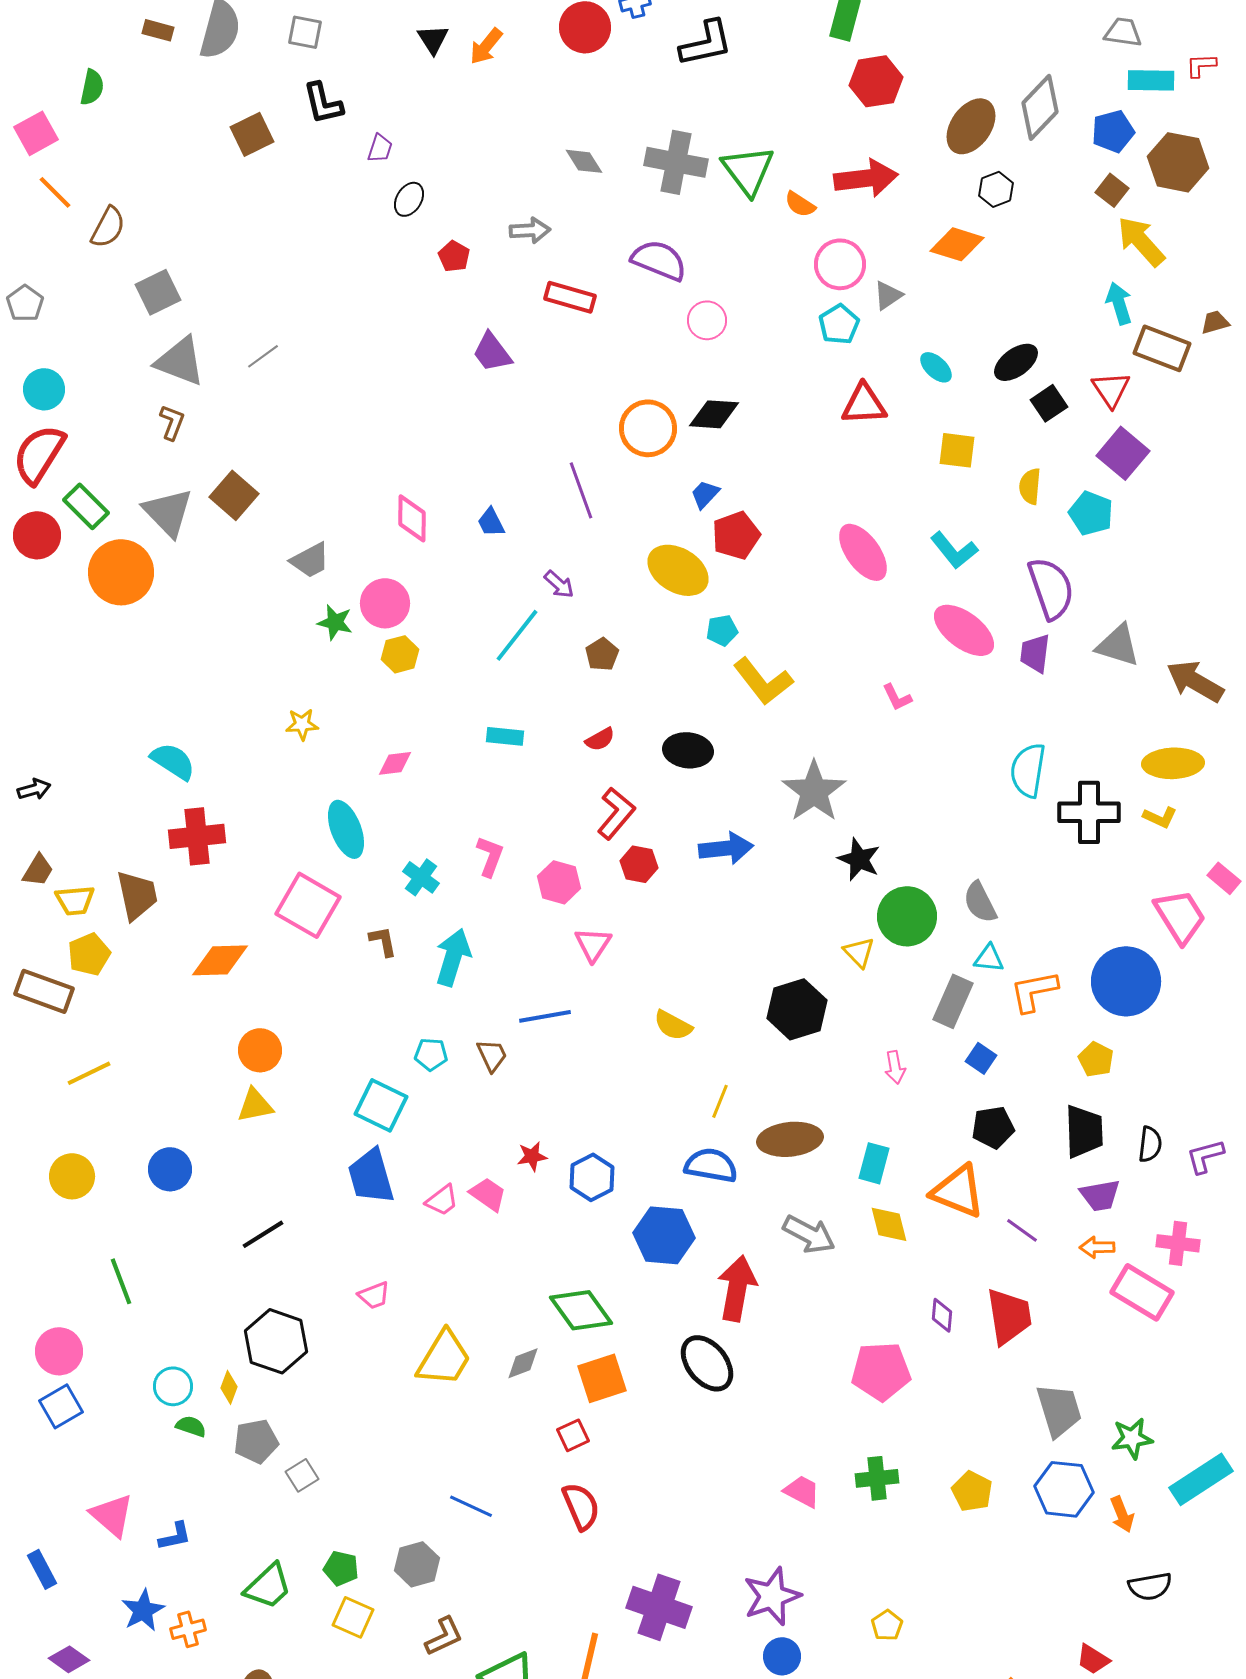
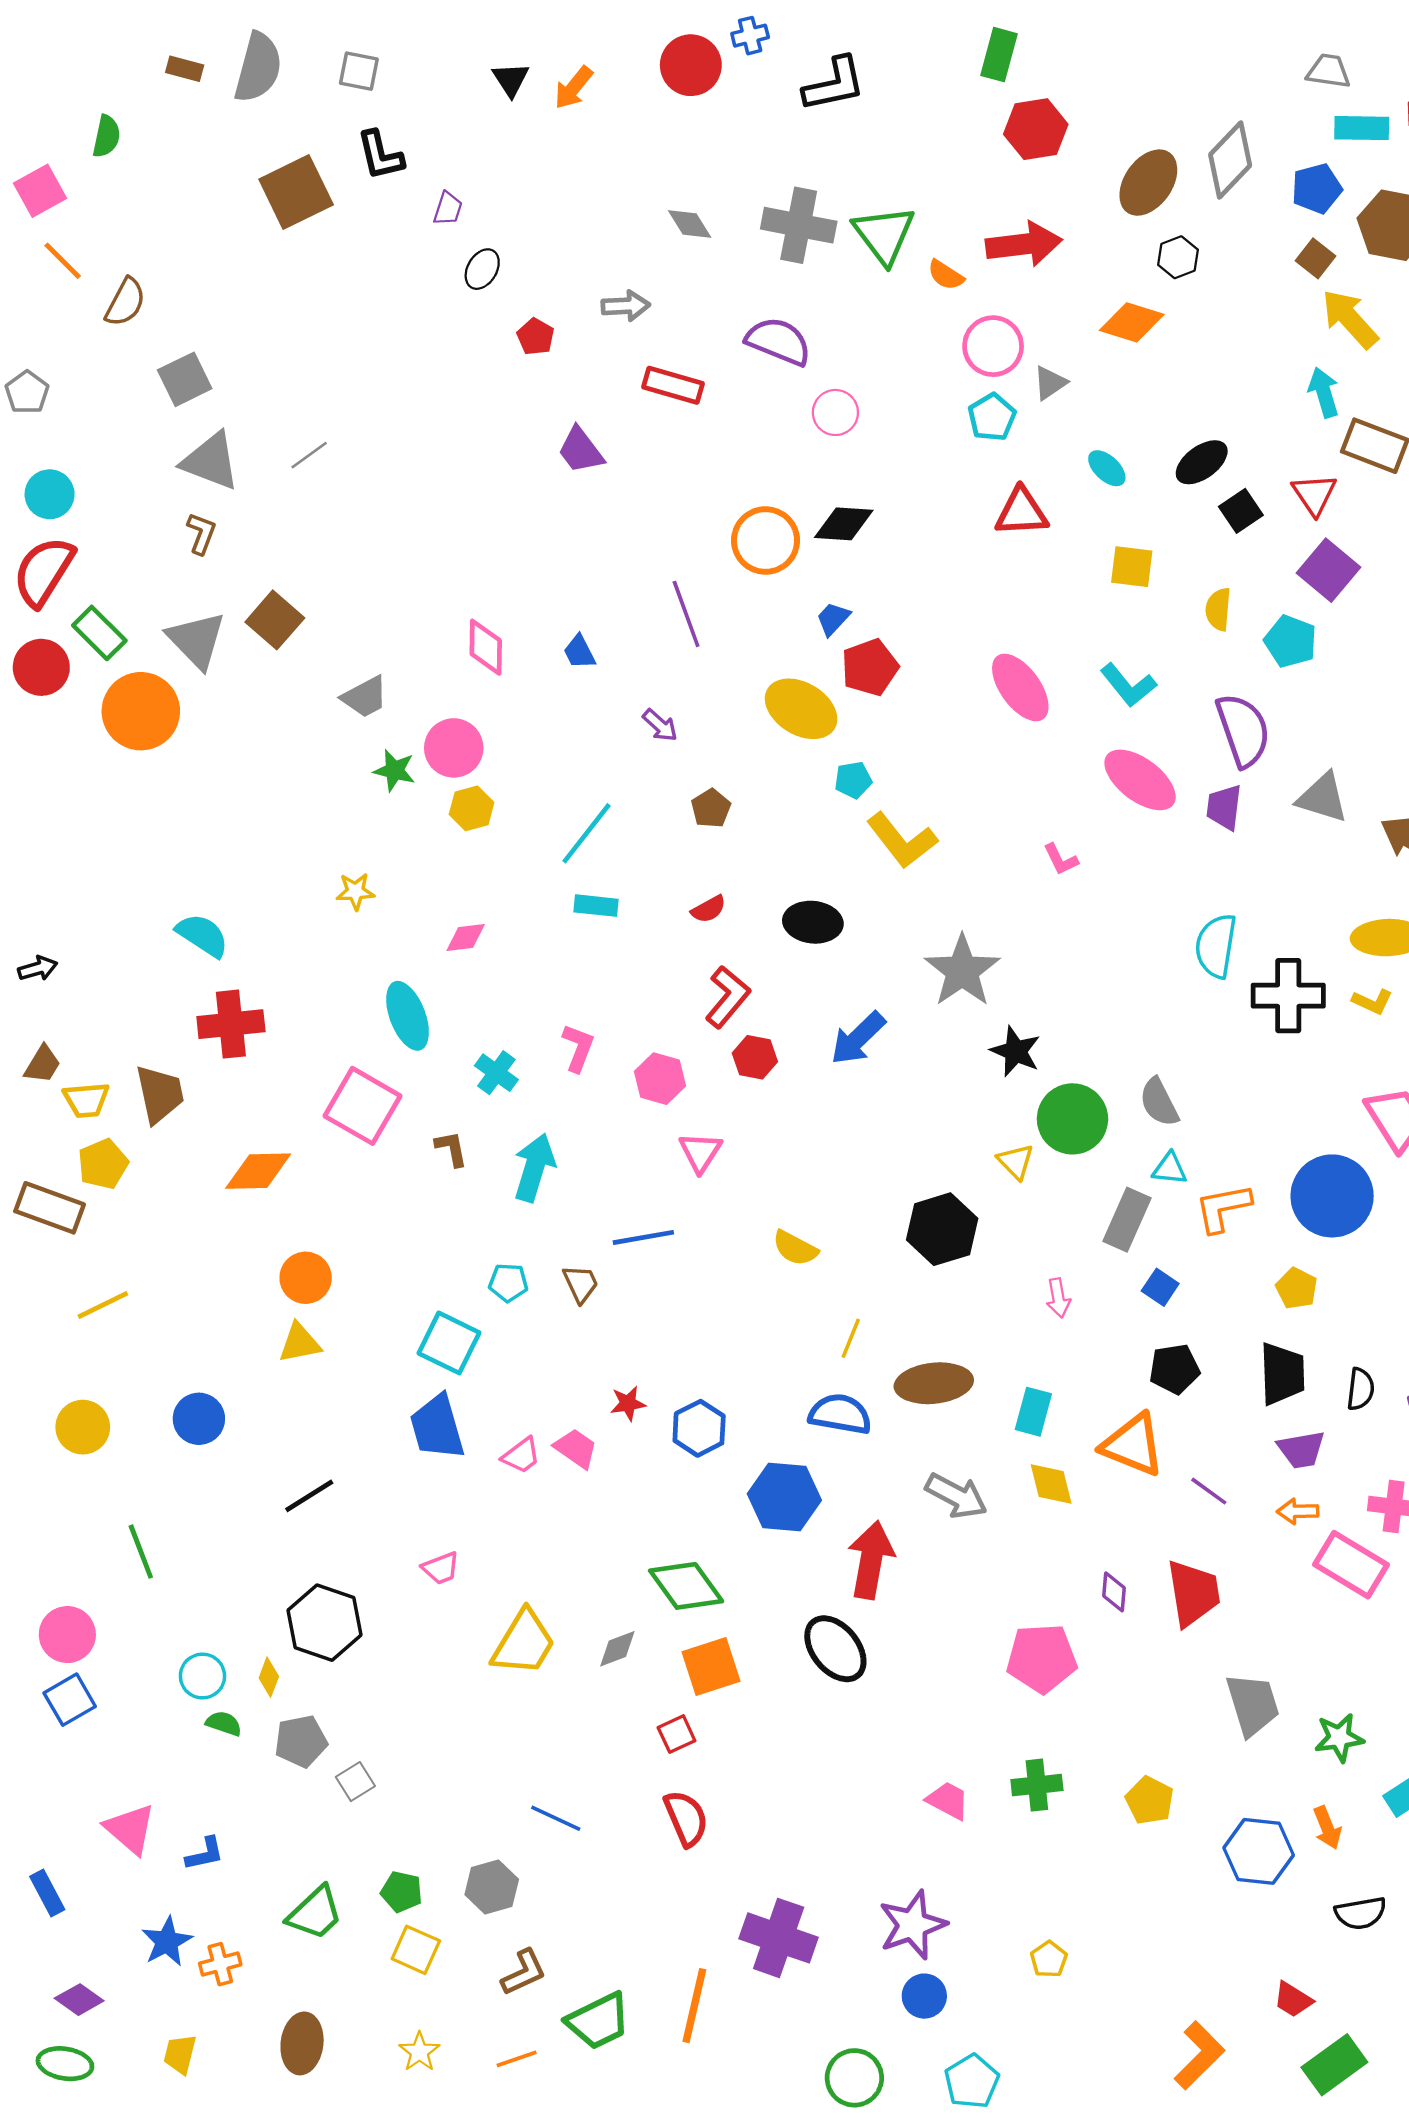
brown square: (252, 134) -> (296, 192), size x1.4
cyan line: (517, 635) -> (587, 833), moved
blue arrow: (726, 848) -> (858, 1038), turned 142
blue hexagon: (1064, 1489) -> (1259, 1851), moved

